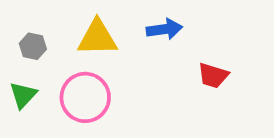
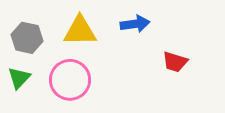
gray hexagon: (33, 46) -> (27, 38), size x1.4

